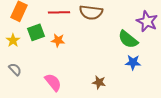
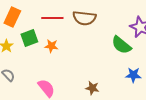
blue star: (133, 62) -> (133, 75), moved

